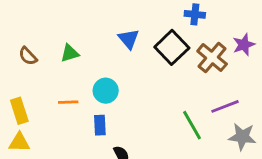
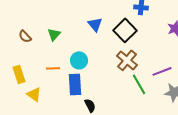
green triangle: (70, 53) -> (54, 34), turned -32
brown cross: (212, 58) -> (127, 60), moved
blue rectangle: (100, 125) -> (75, 84), size x1.5
yellow triangle: (19, 142) -> (34, 94), moved, turned 35

